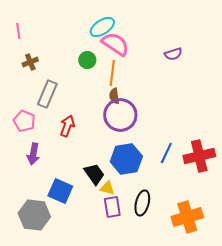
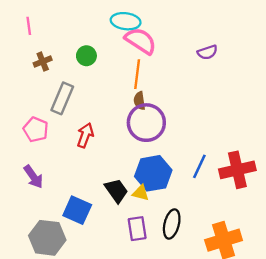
cyan ellipse: (102, 27) -> (126, 21), turned 40
green circle: (87, 60) -> (86, 56), moved
purple arrow: (33, 154) -> (33, 177), moved, turned -45
yellow triangle: (107, 188) -> (141, 193), moved

